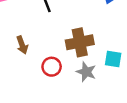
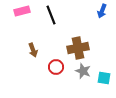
cyan square: (113, 59) -> (104, 78), moved

